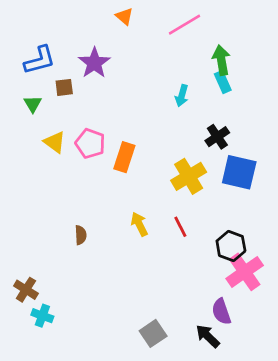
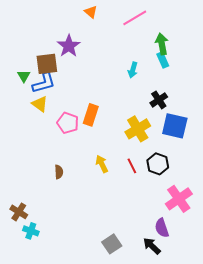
blue L-shape: (40, 60) -> (44, 83), moved
brown square: (64, 87) -> (47, 64), size x1.6
pink pentagon: (90, 143) -> (68, 123), moved
black hexagon: (231, 246) -> (158, 164), moved

